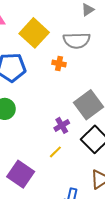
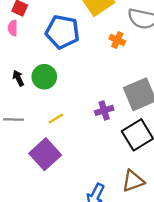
yellow line: (55, 152) -> (56, 119), moved

